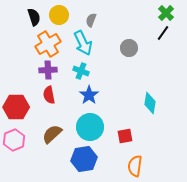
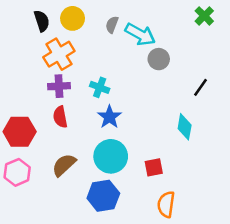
black line: (163, 33) -> (201, 87), moved
cyan arrow: (83, 43) -> (140, 34), moved, turned -35

